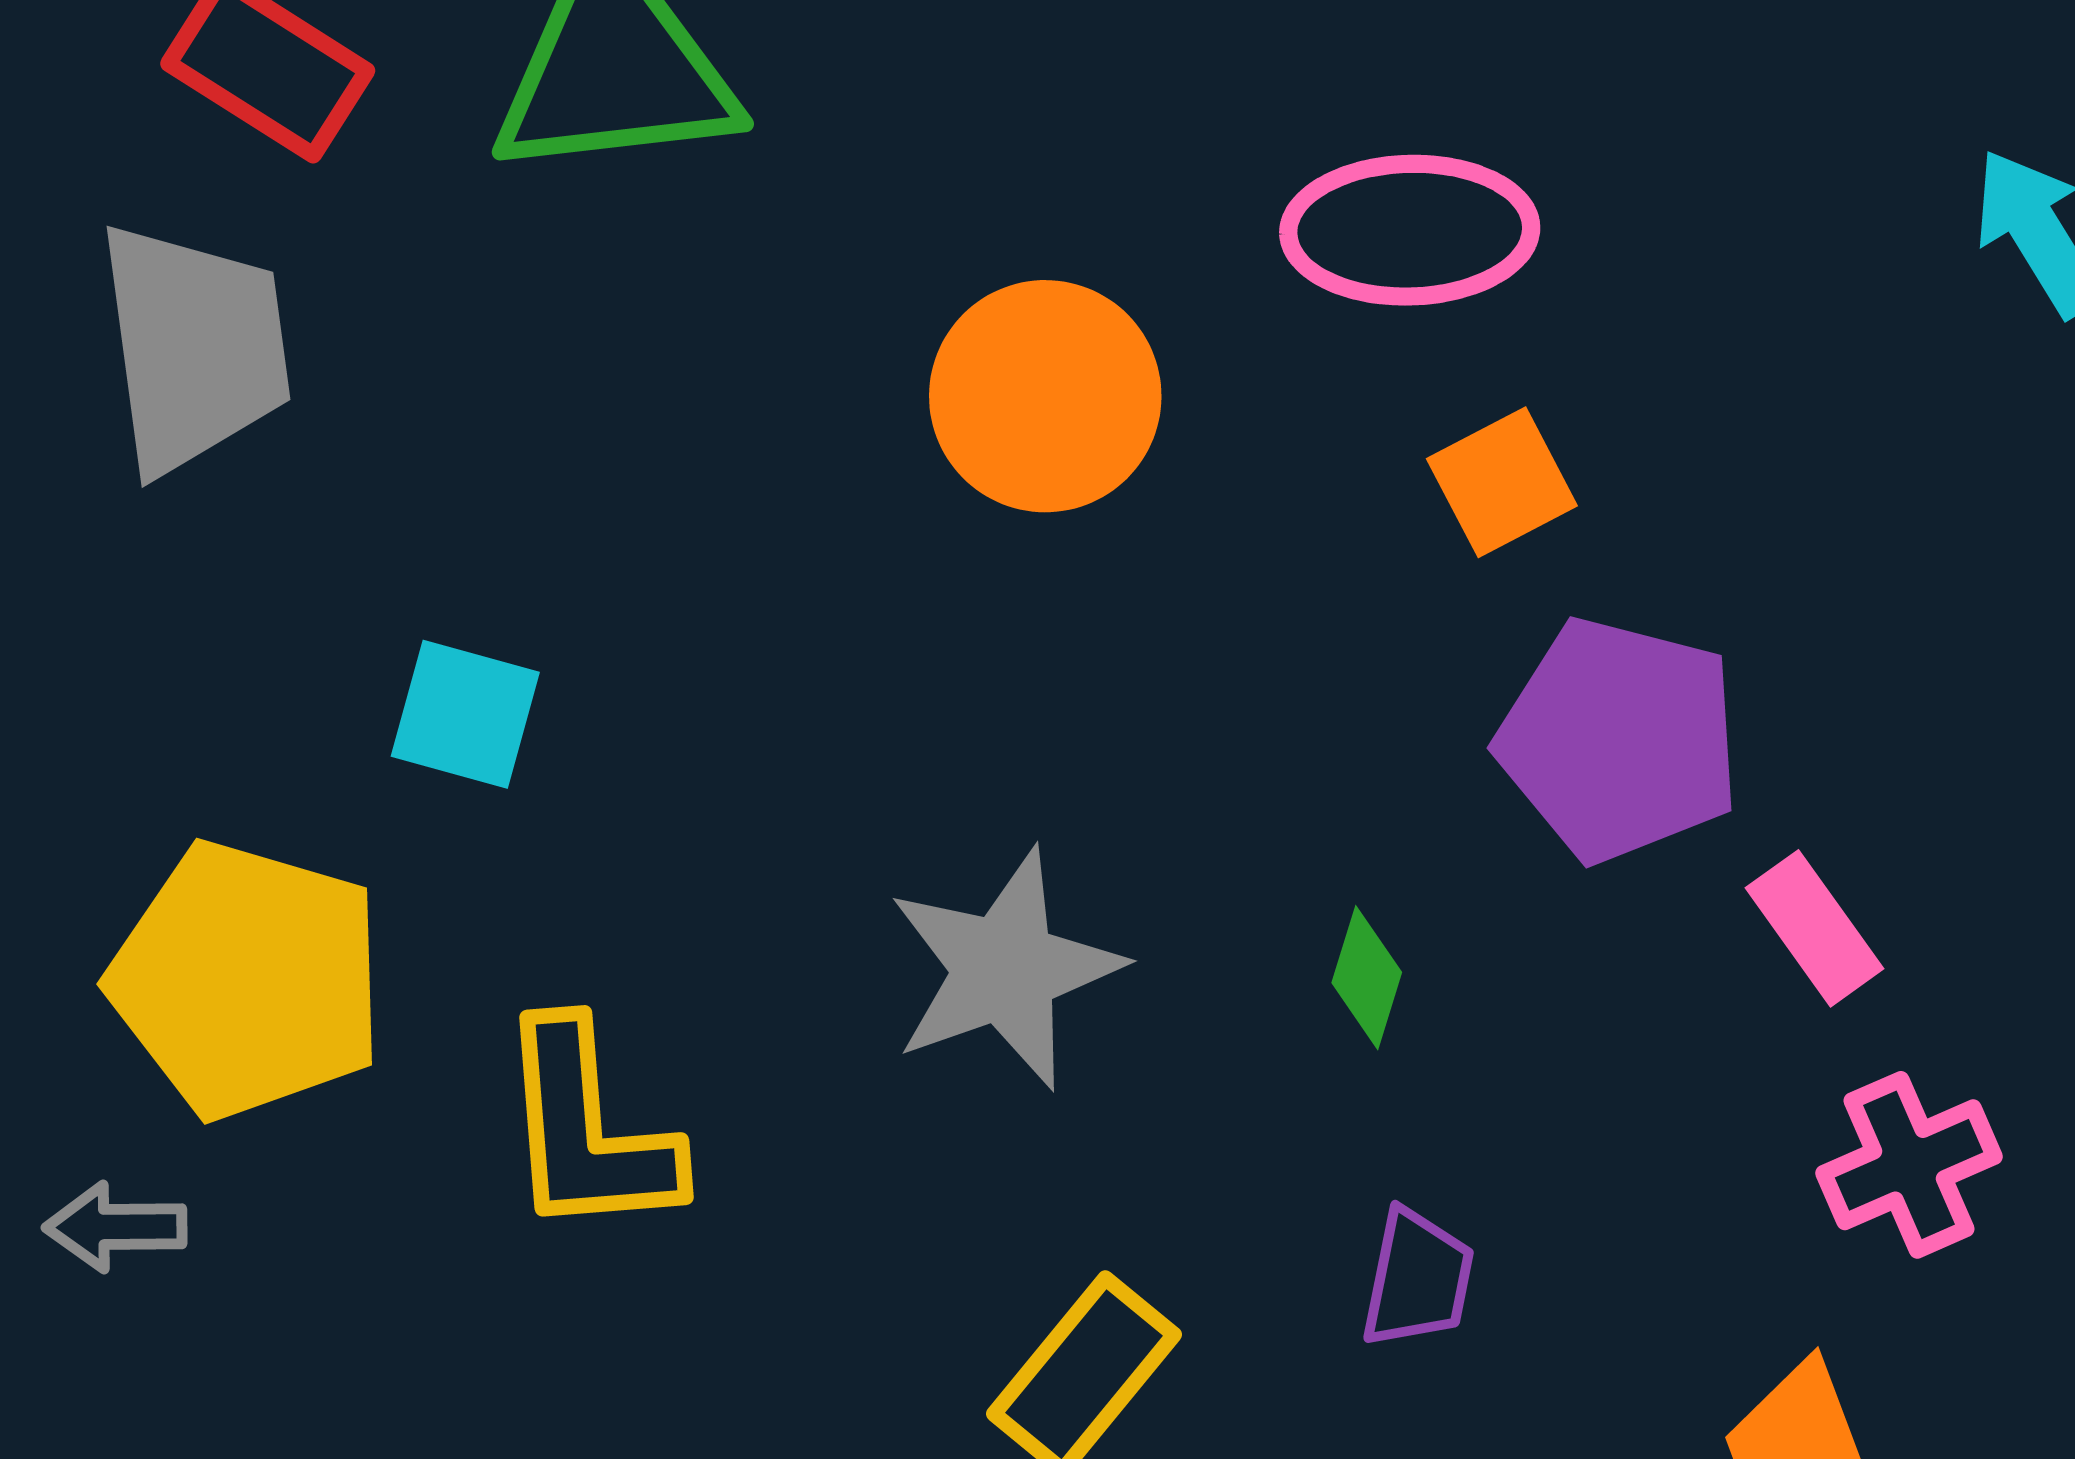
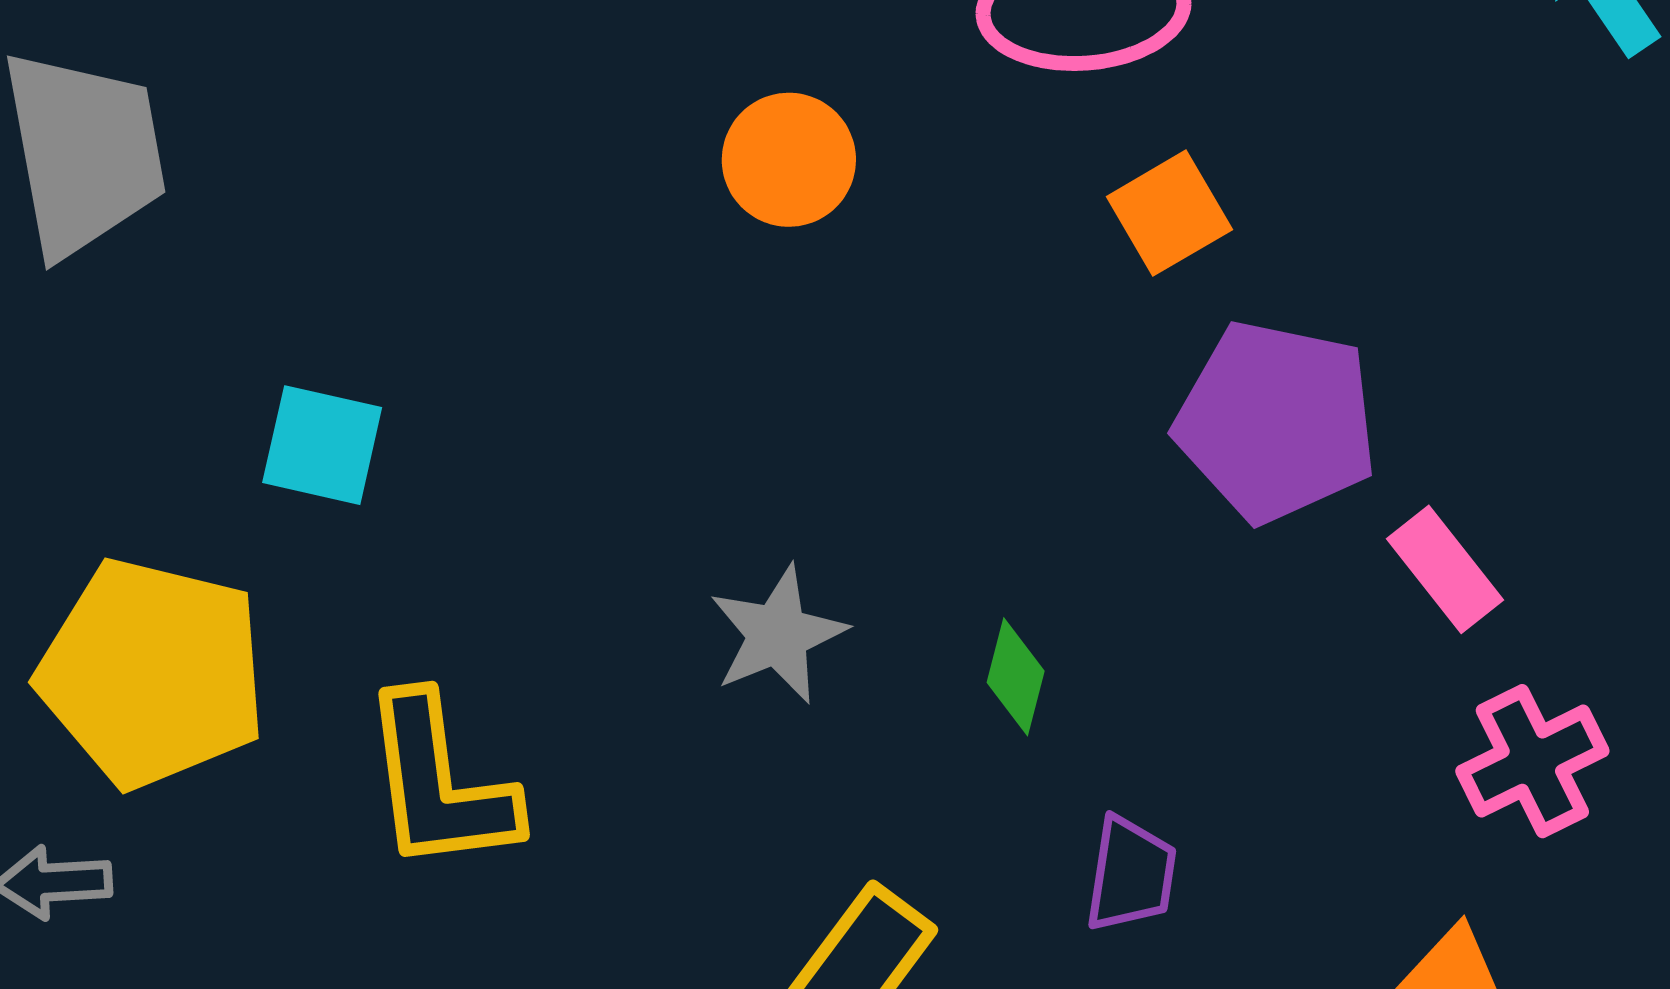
orange circle: (1045, 396) -> (789, 160), size x0.7
gray star: (1005, 969) -> (778, 635), size x0.7
green diamond: (1367, 978) -> (1016, 677), moved

